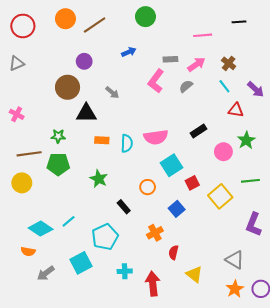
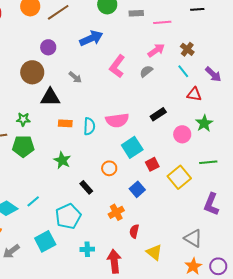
blue arrow: (129, 52) -> (91, 38), size x1.6
gray rectangle: (170, 59) -> (136, 13), moved

